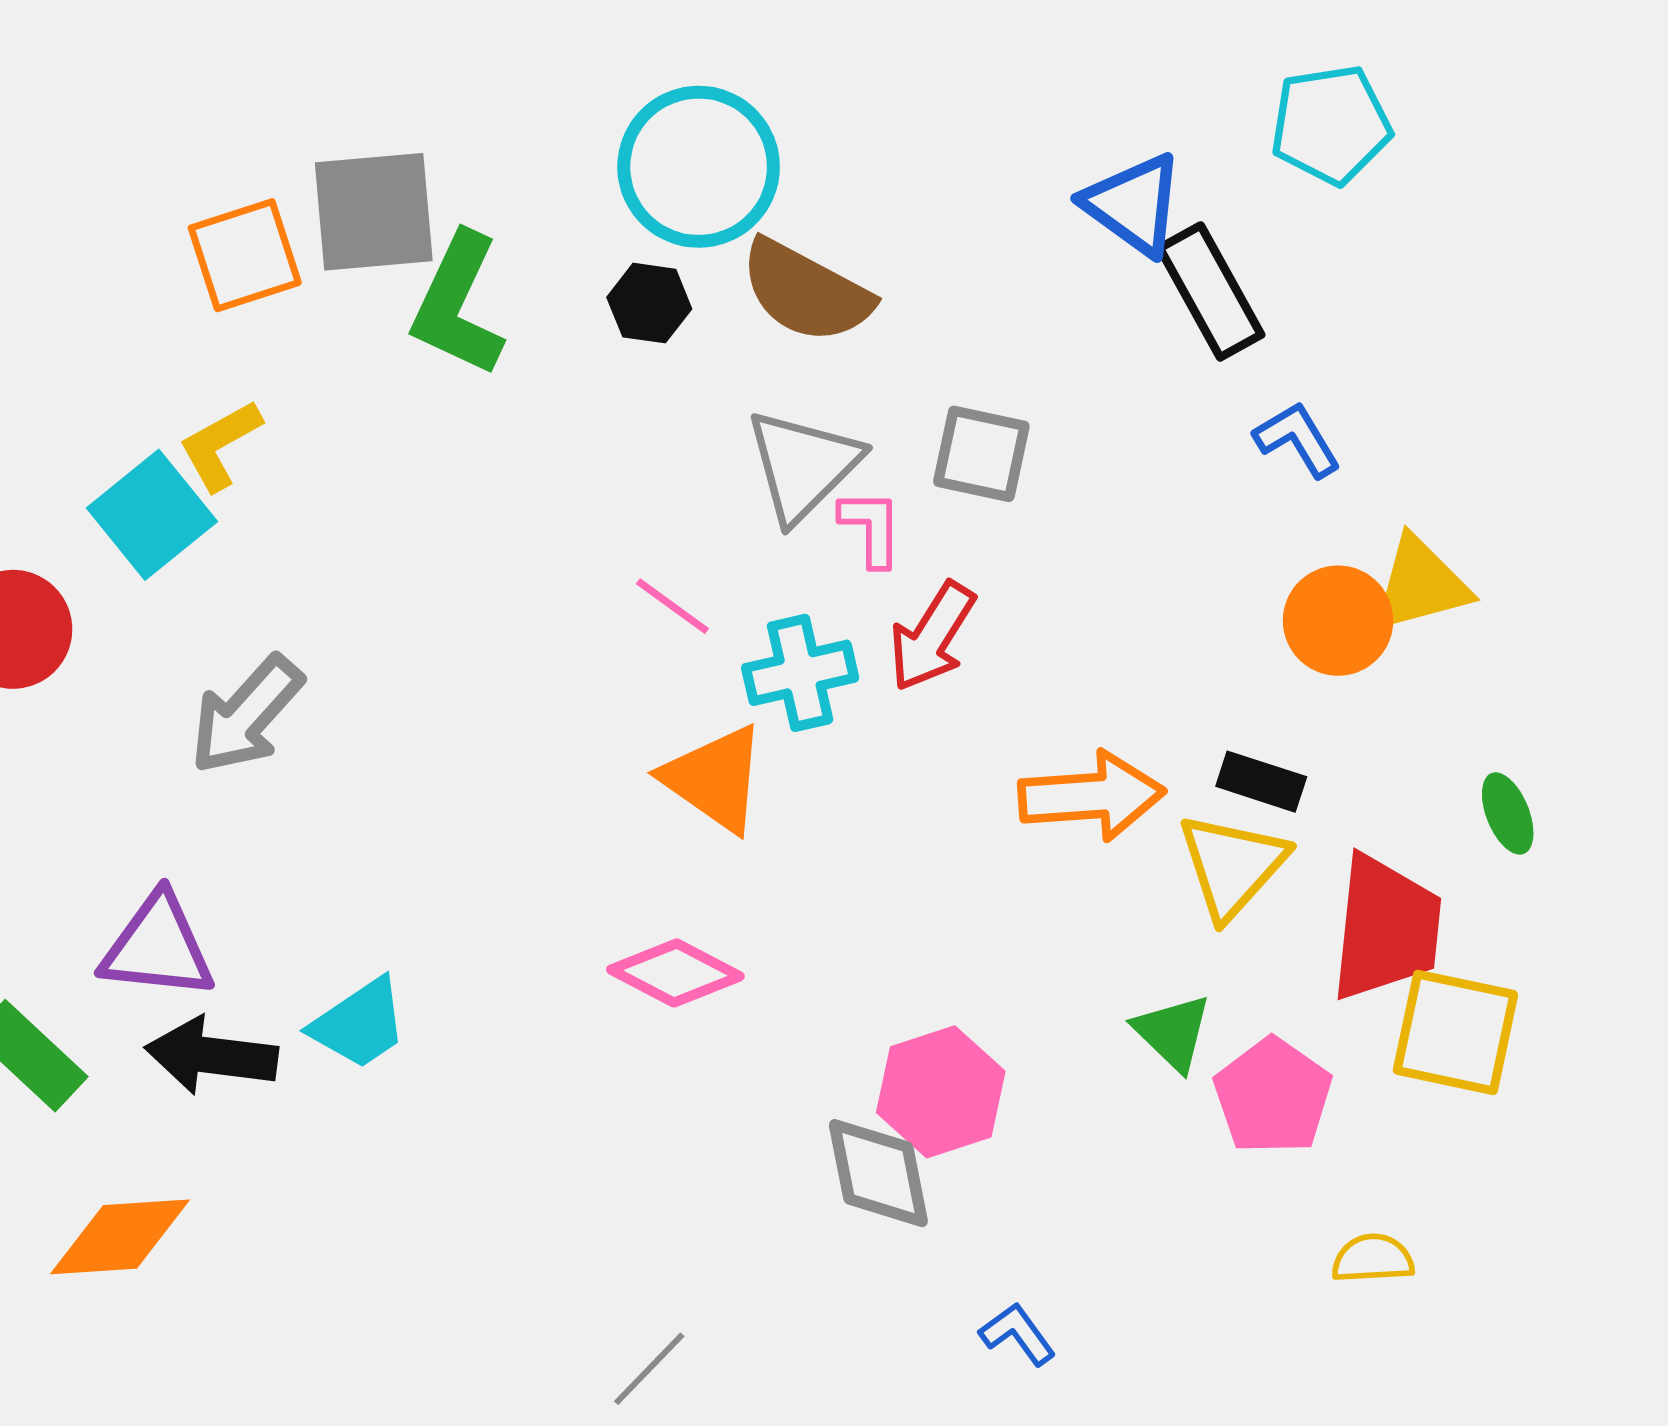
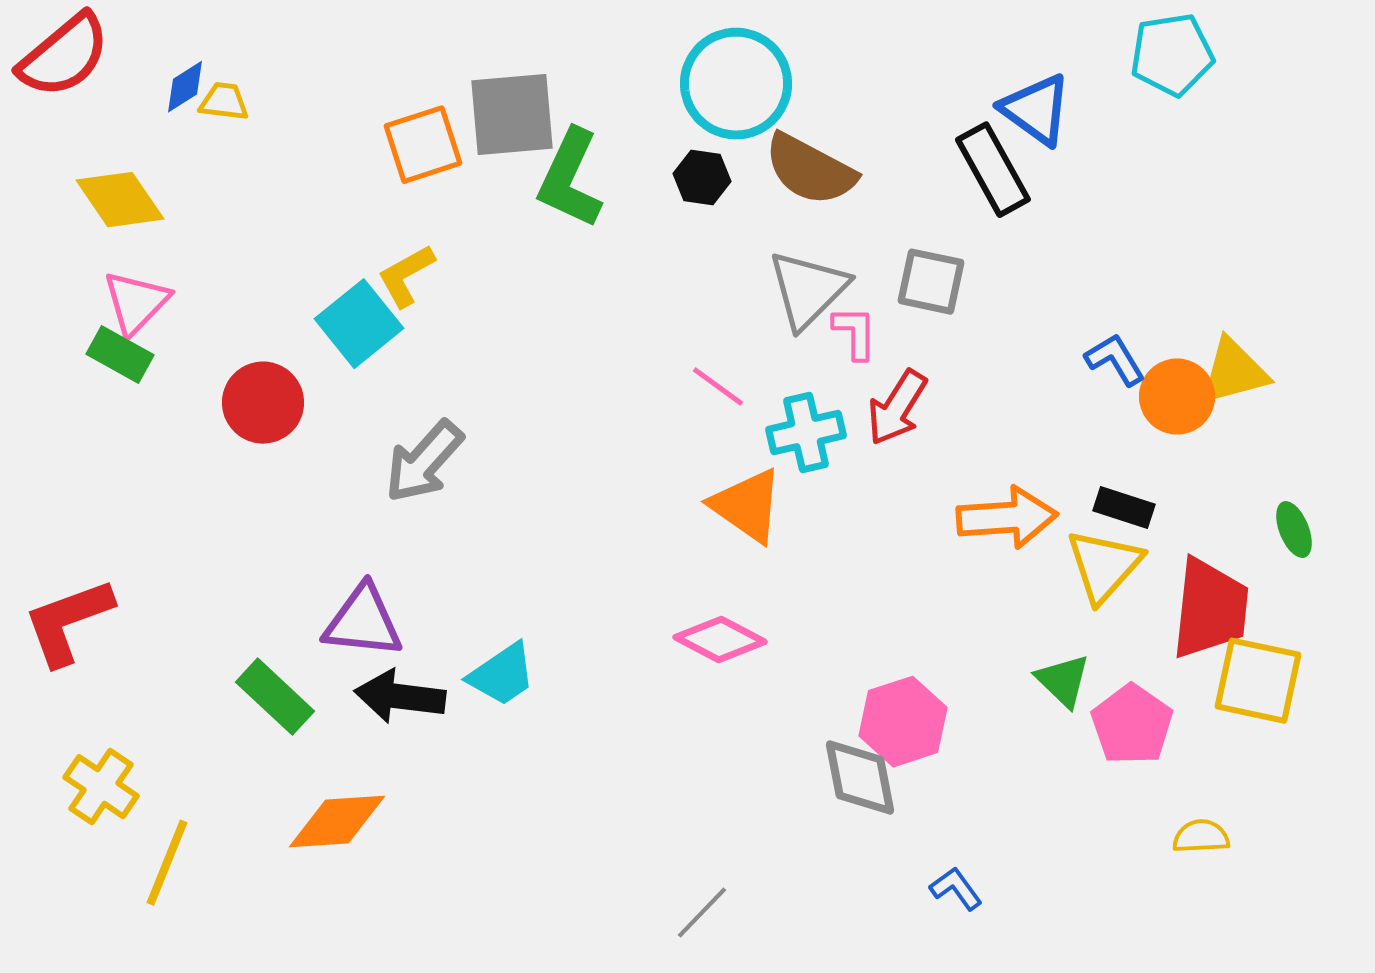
black rectangle: (1210, 291) -> (993, 170), moved
blue L-shape: (1297, 439) -> (1115, 360), moved

